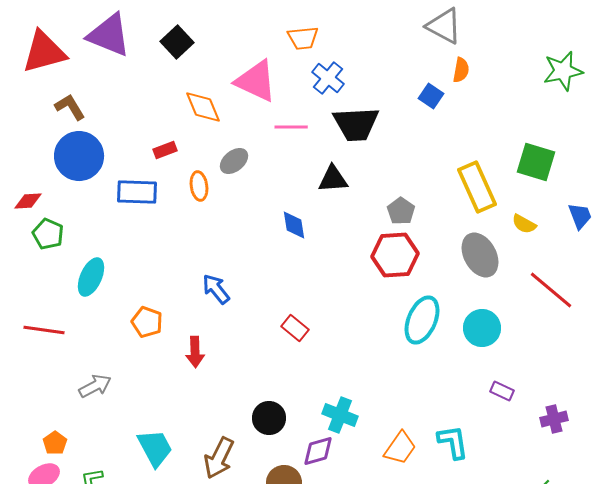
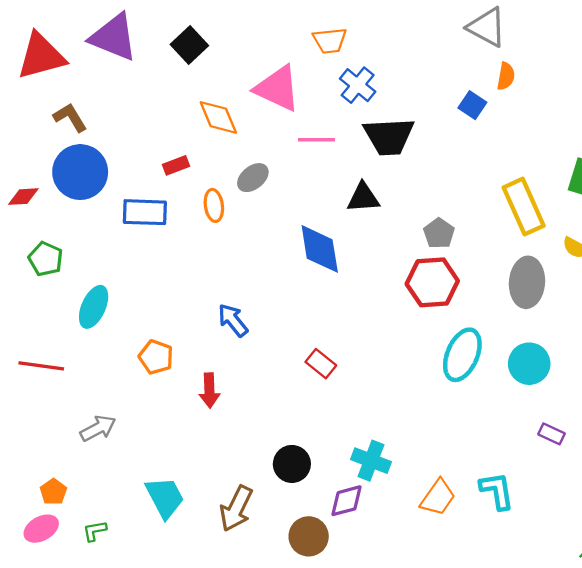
red diamond: (28, 201) -> (23, 197), moved
blue diamond: (294, 225) -> (320, 249), size x1.6
gray ellipse: (480, 255) -> (527, 282), turned 33

